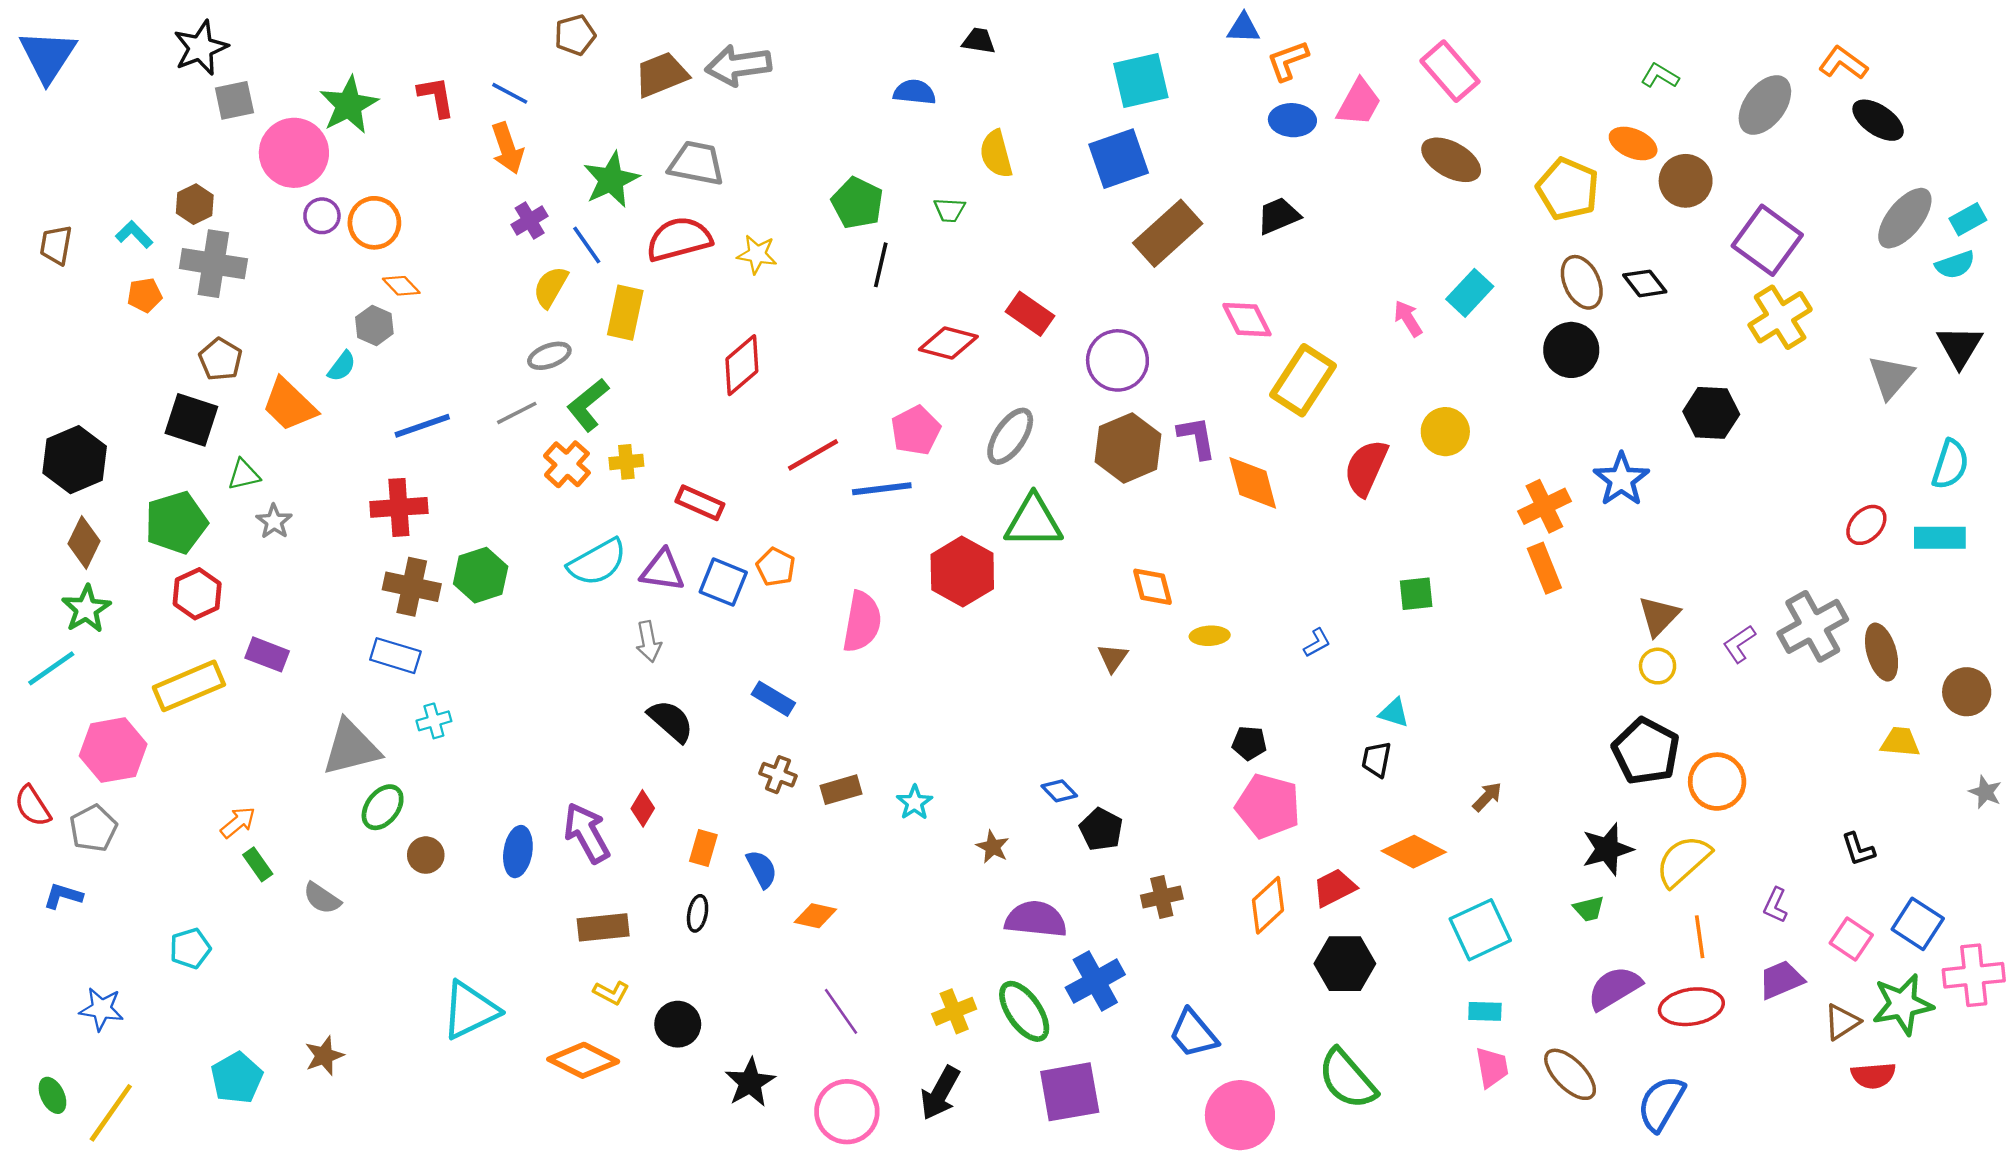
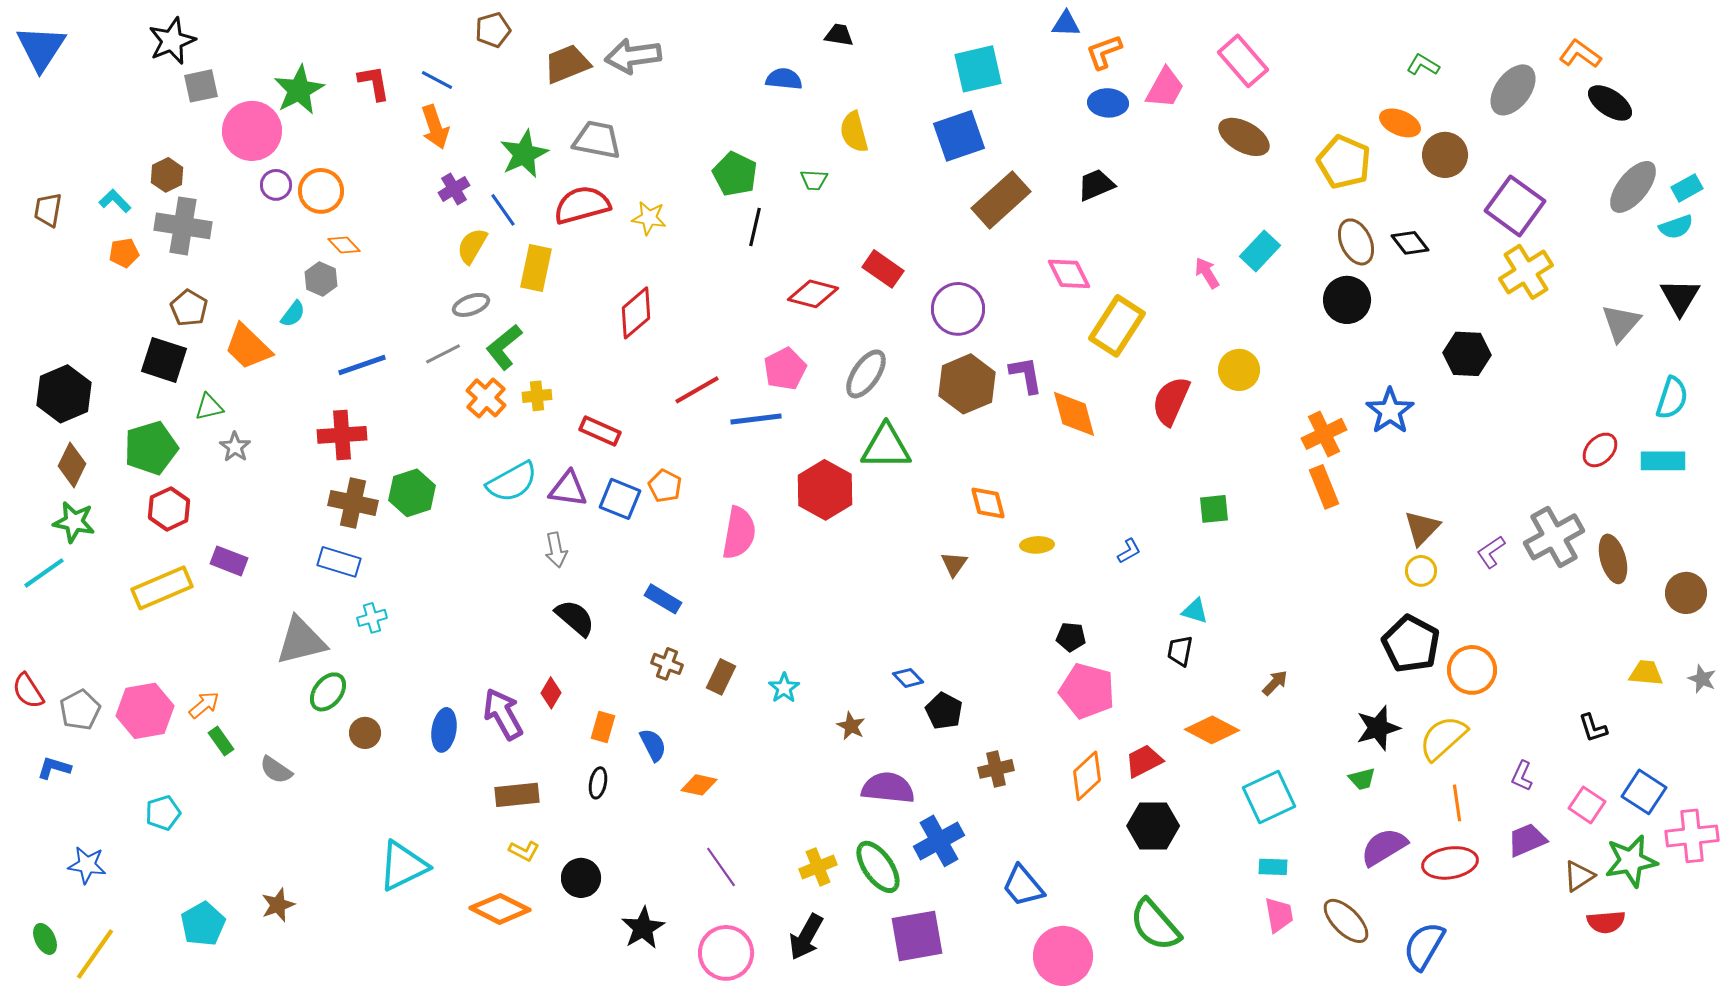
green star: (86, 609) -> (74, 522), turned -30
yellow trapezoid: (1900, 742) -> (1646, 673), moved
pink hexagon: (113, 750) -> (145, 711), moved
brown rectangle: (841, 790) -> (721, 677), turned -48

